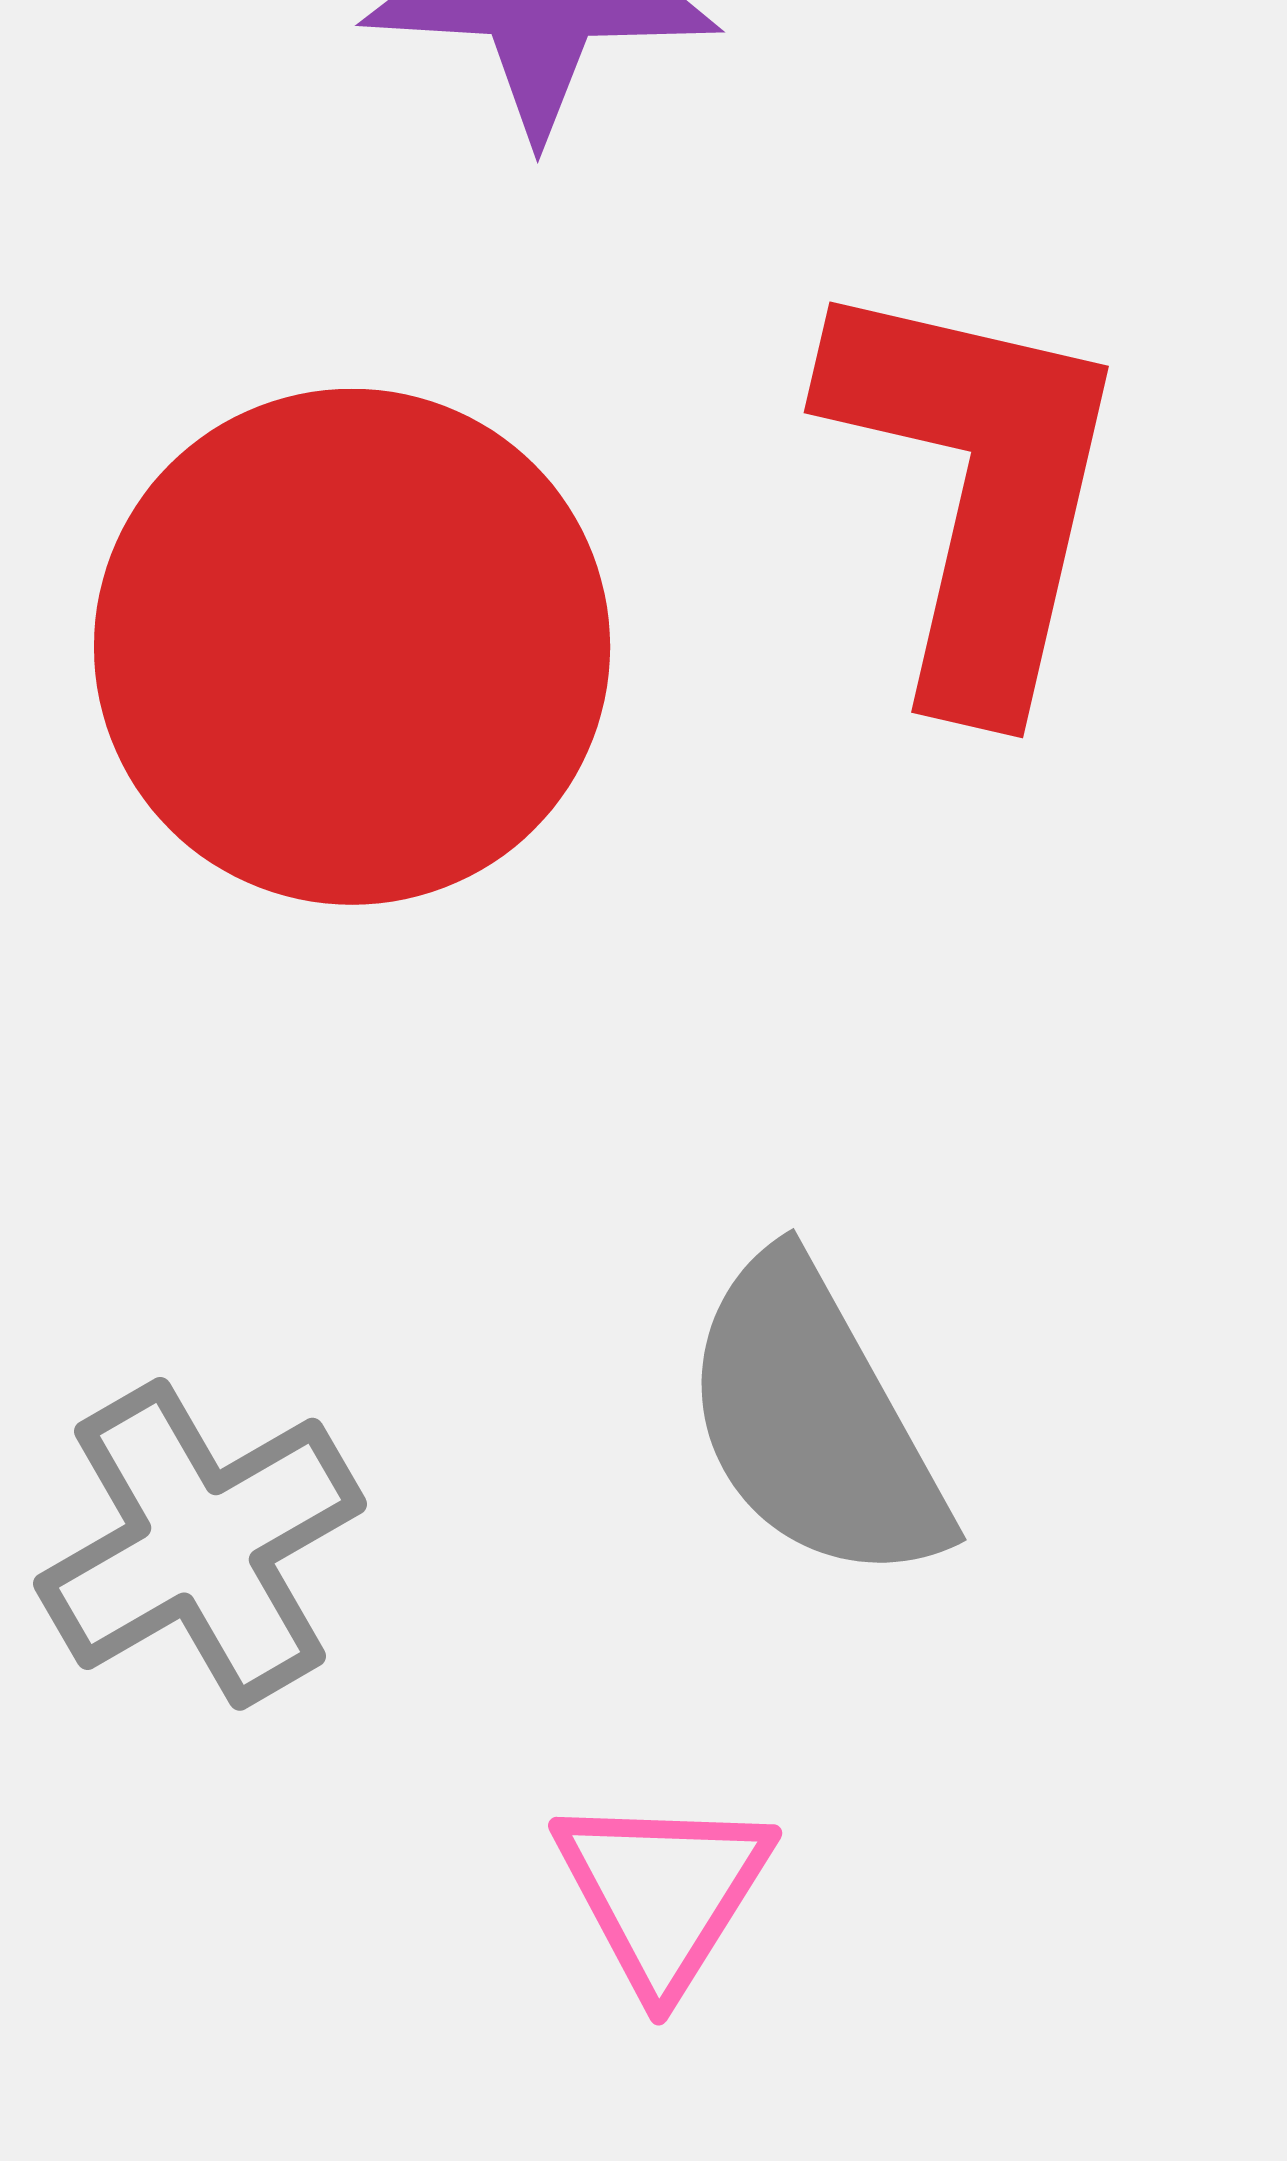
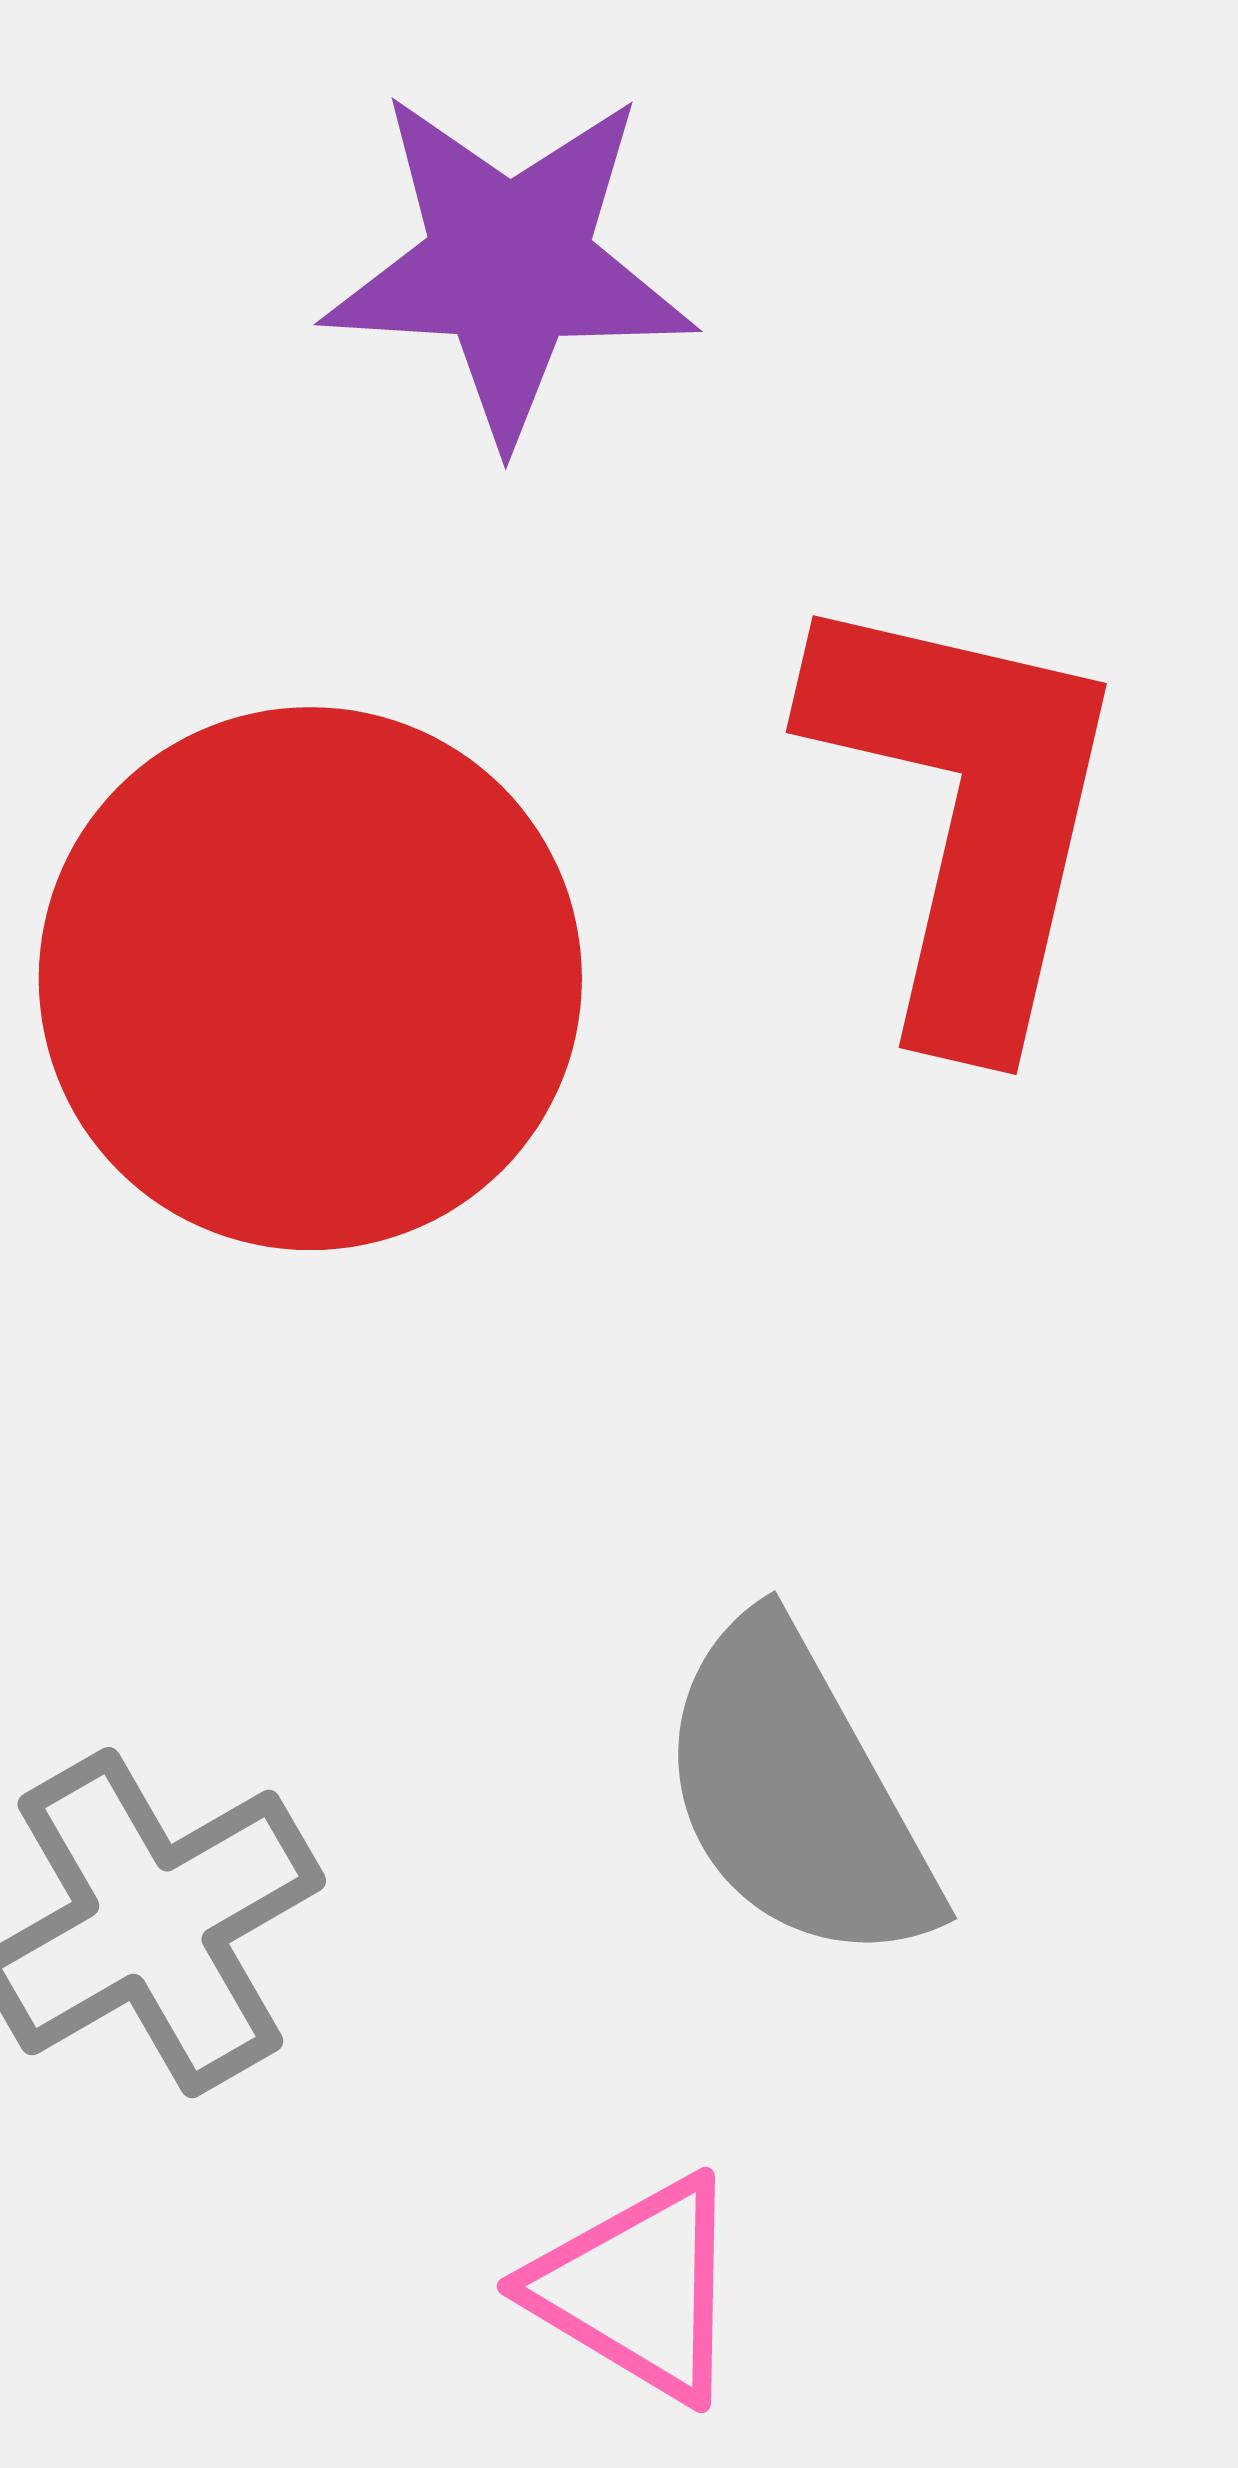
pink triangle: (663, 1892) -> (638, 2289), turned -31

